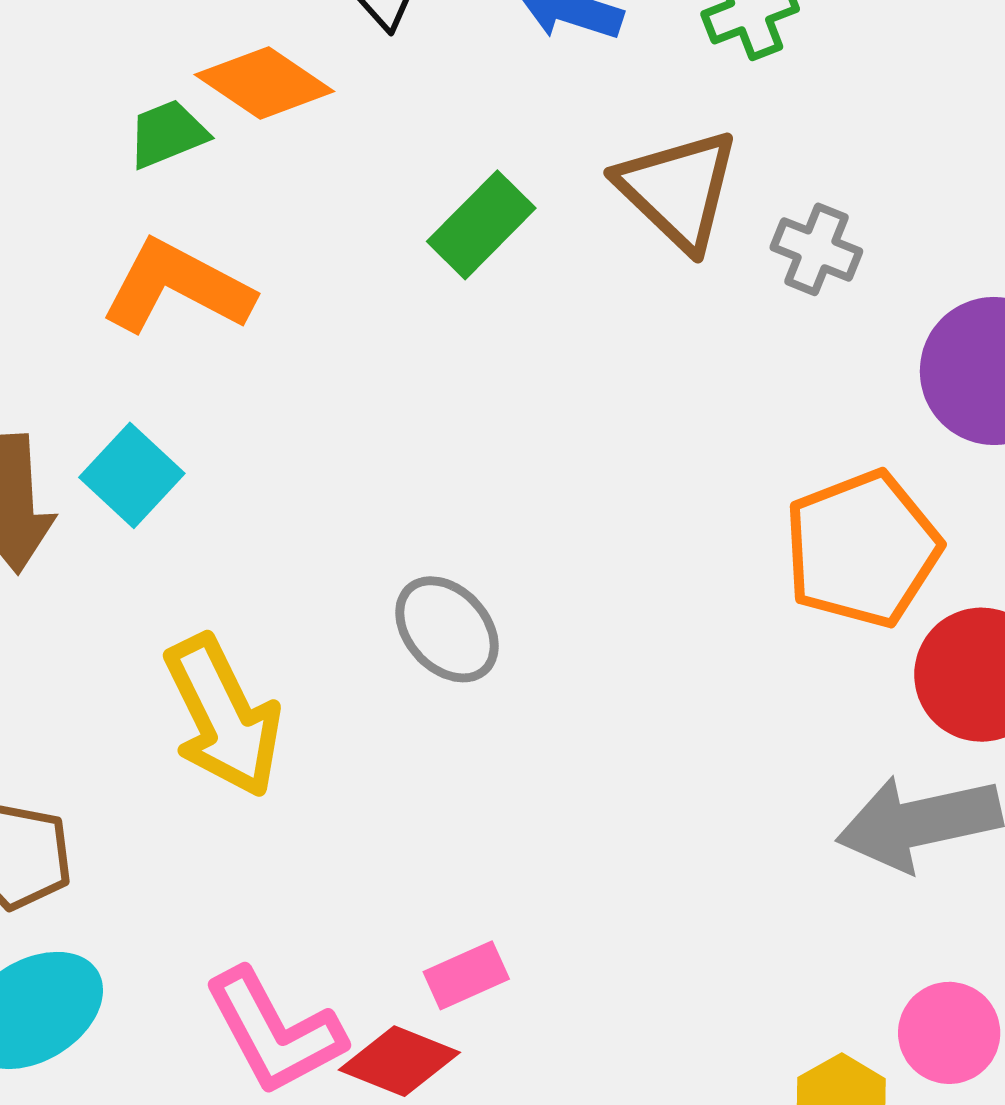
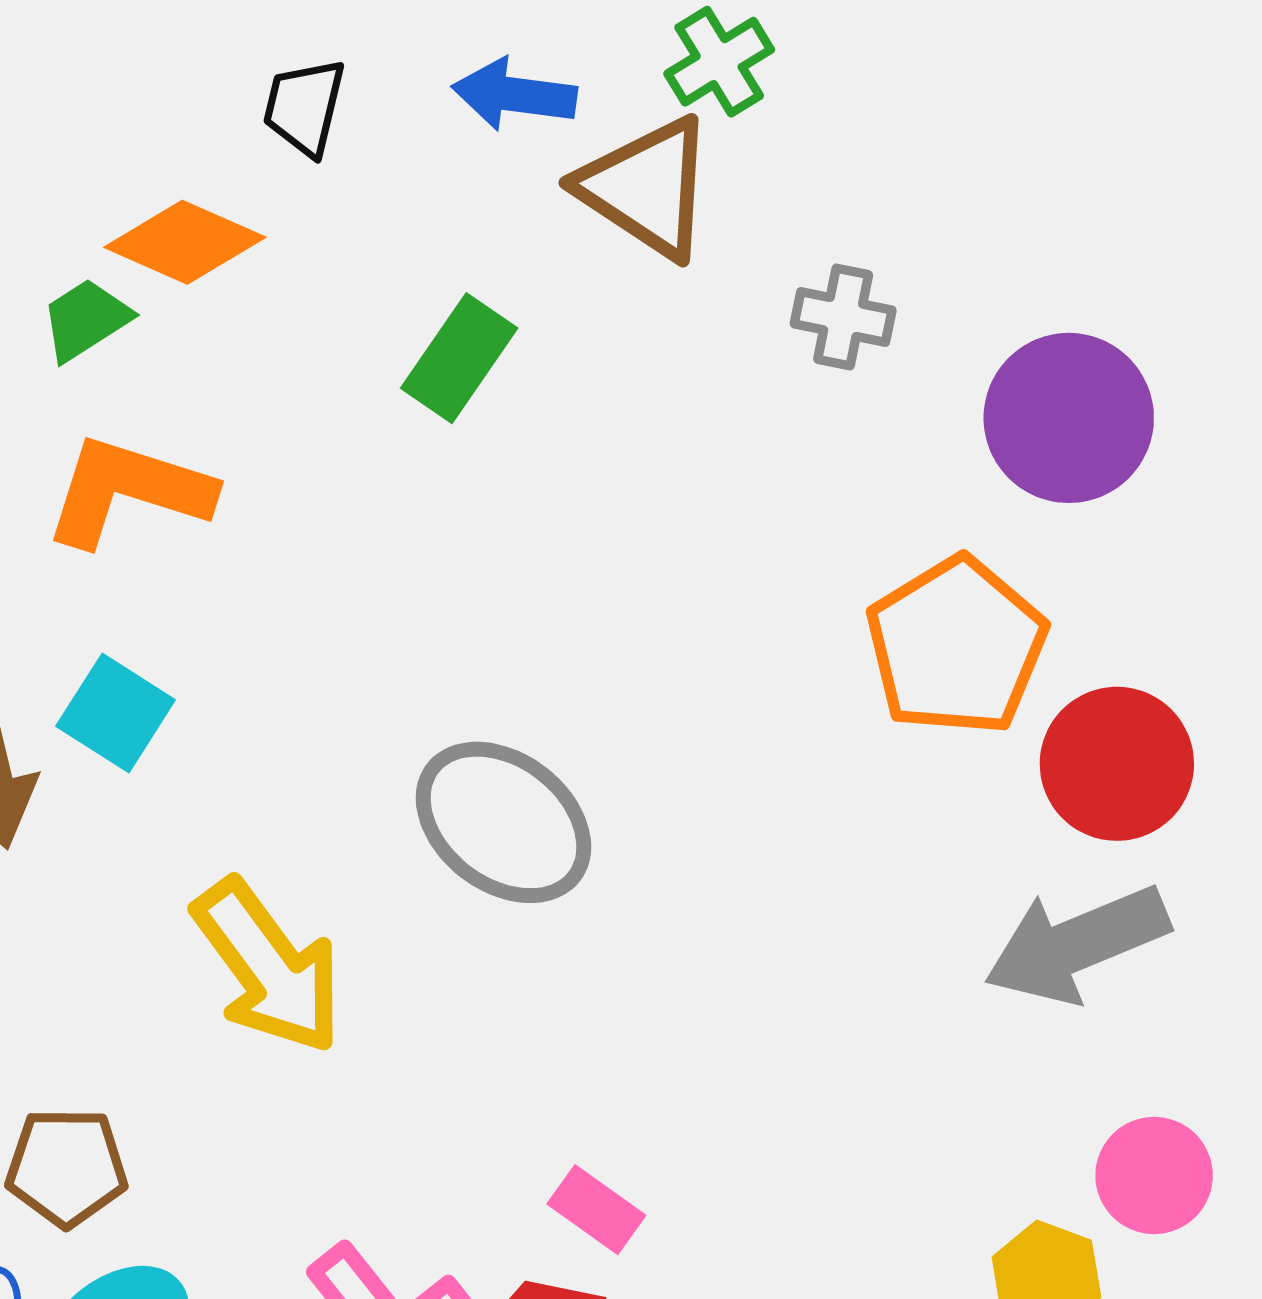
brown triangle: (678, 190) -> (647, 188), moved
gray ellipse: (447, 629) -> (503, 822), size x1.4
pink rectangle: (466, 975) -> (596, 1210), turned 70

